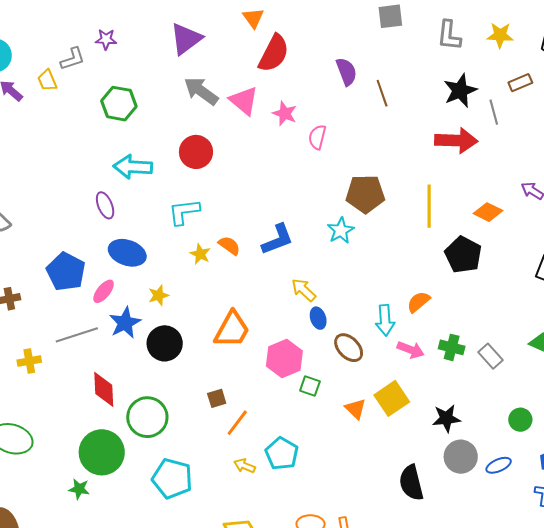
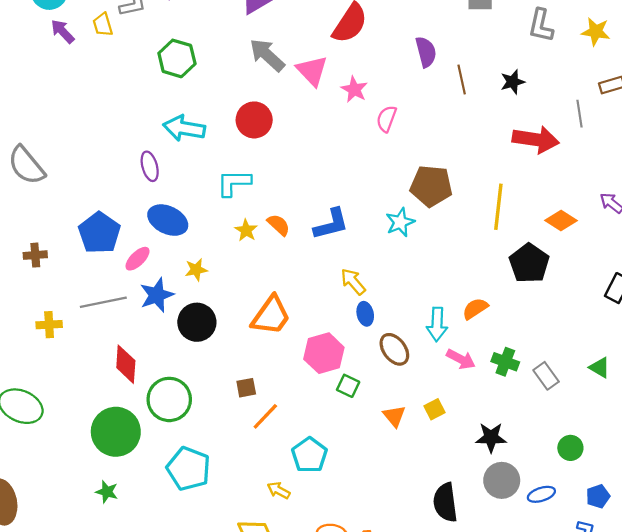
black star: (460, 91) -> (513, 82), moved, size x0.7
yellow square: (392, 398) -> (435, 409), size x0.6
yellow arrow: (245, 466) -> (279, 490), moved
green star: (79, 489) -> (107, 492), moved

